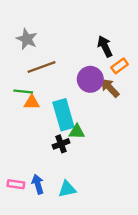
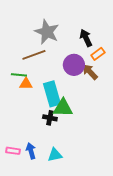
gray star: (27, 39) -> (47, 32), moved, size x1.4
green triangle: (77, 132) -> (63, 108), size x1.5
black cross: (61, 144) -> (50, 118), turned 32

